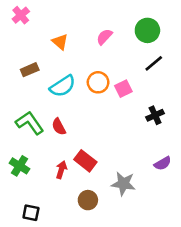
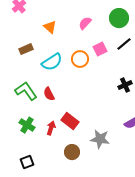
pink square: (123, 89) -> (100, 49), moved
green cross: (20, 166) -> (27, 125), moved
black square: (31, 213) -> (27, 162), turned -32

